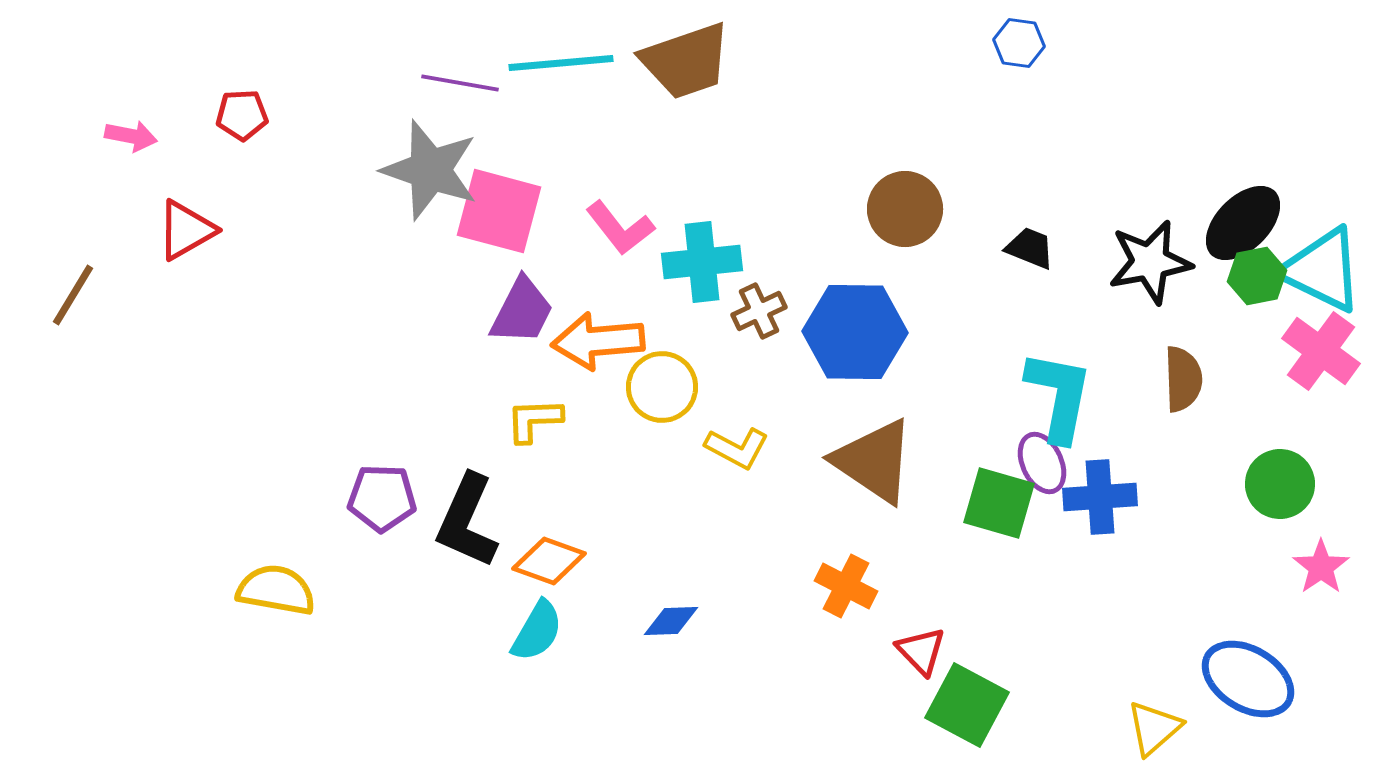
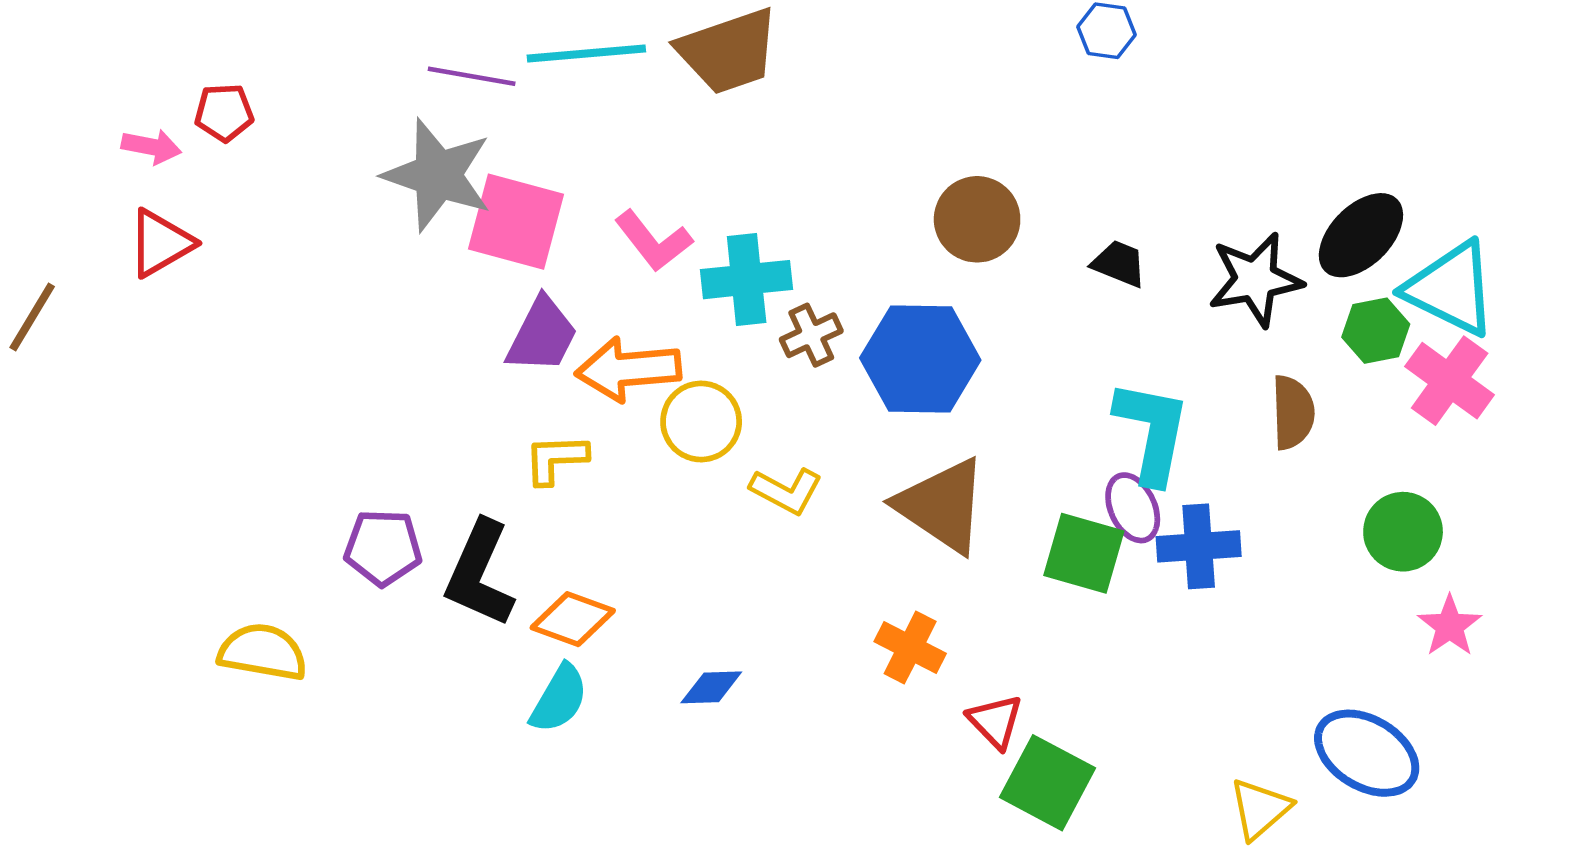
pink arrow: (131, 136) -> (151, 147), moved
green hexagon: (1257, 276) -> (1376, 331), moved

